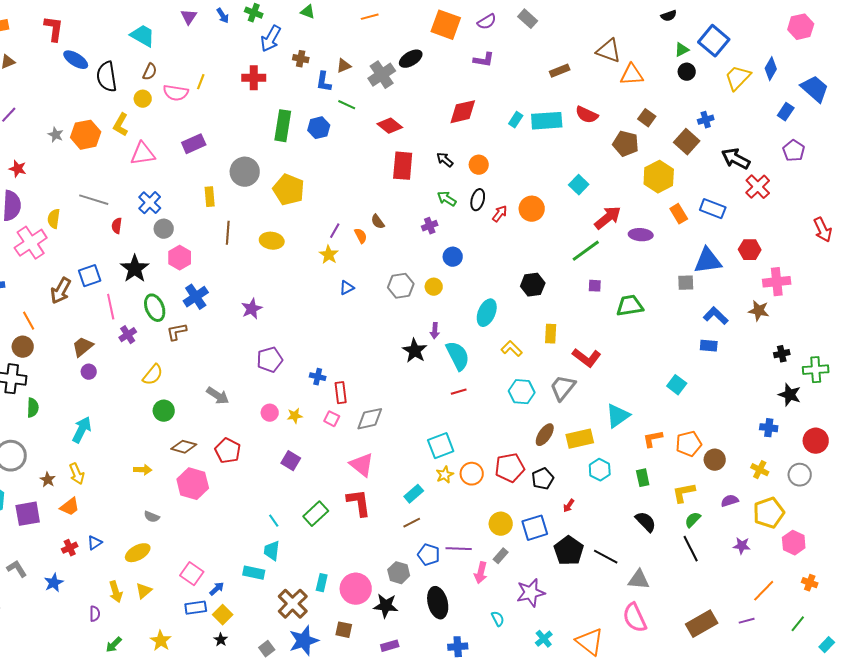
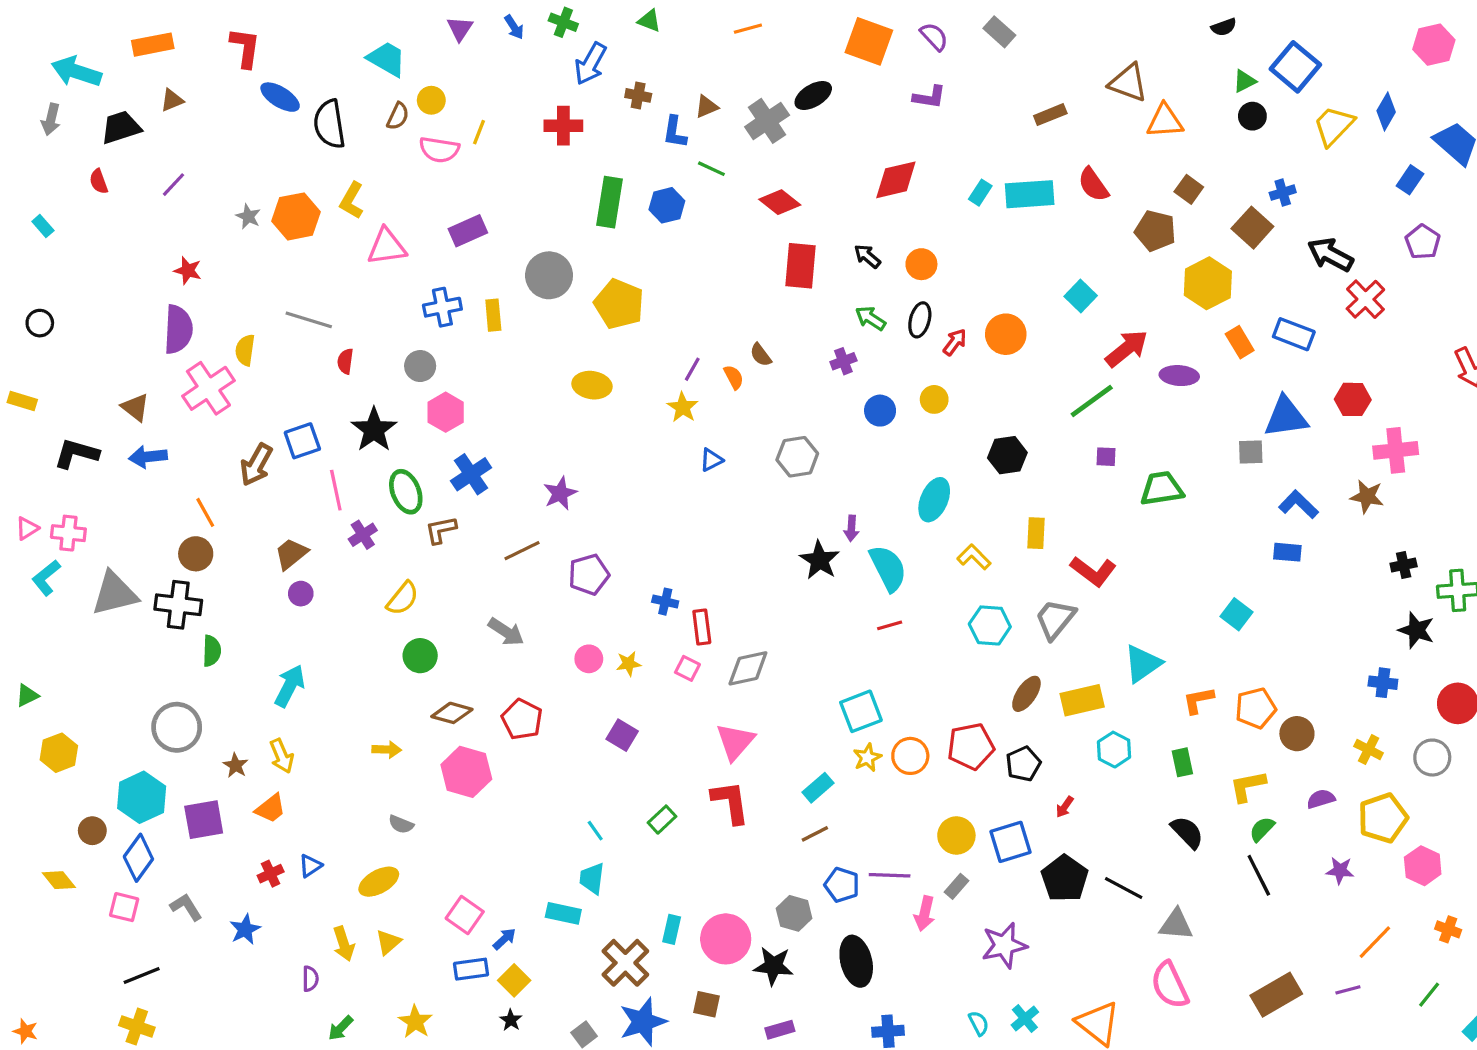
purple semicircle: (487, 22) -> (934, 37), turned -102
yellow circle: (143, 99) -> (431, 100), moved
red semicircle: (587, 115) -> (1093, 185), turned 30
blue cross: (150, 203) -> (442, 307), moved, turned 35
brown line: (228, 233) -> (522, 551), moved, turned 60
yellow circle: (434, 287) -> (934, 399), moved
pink triangle: (362, 465) -> (735, 742), turned 32
green rectangle: (316, 514) -> (662, 820), size x0.7
cyan semicircle: (498, 619) -> (979, 1023), moved

